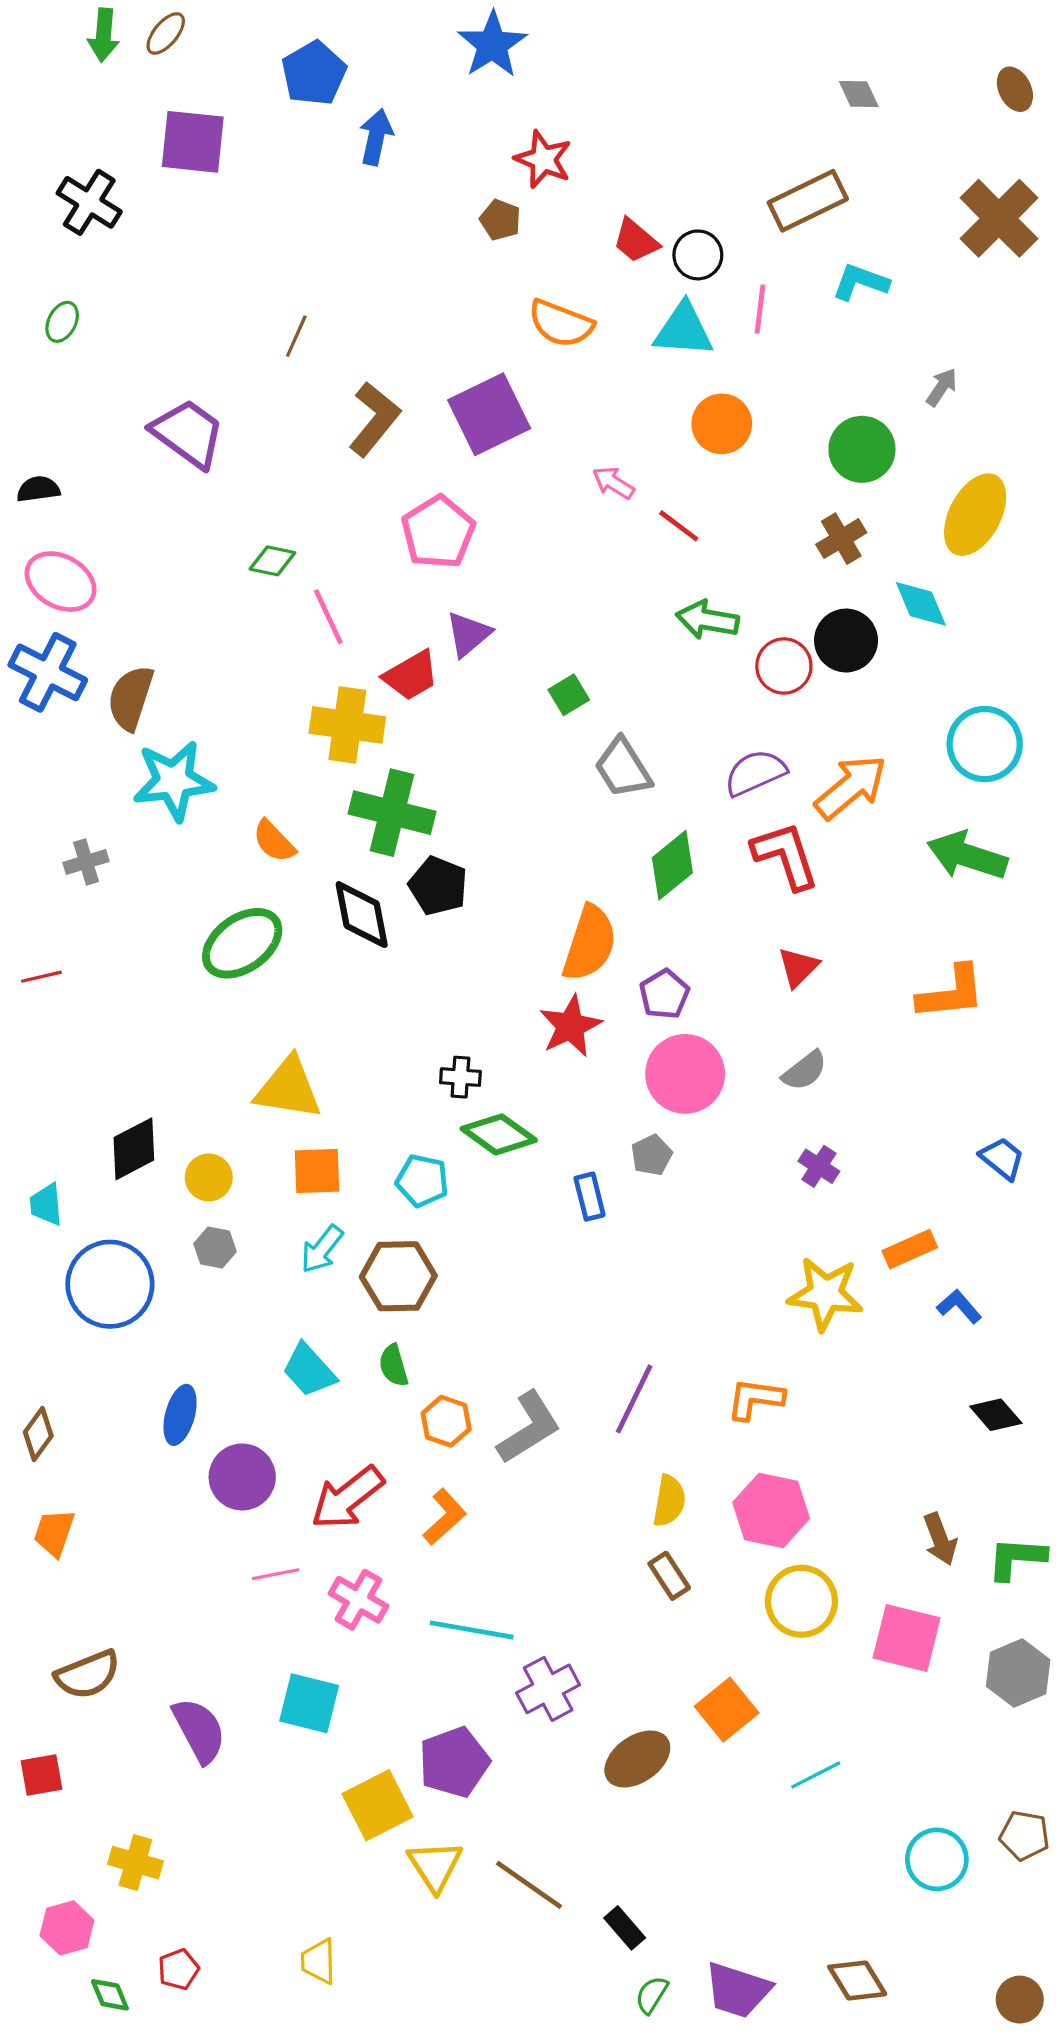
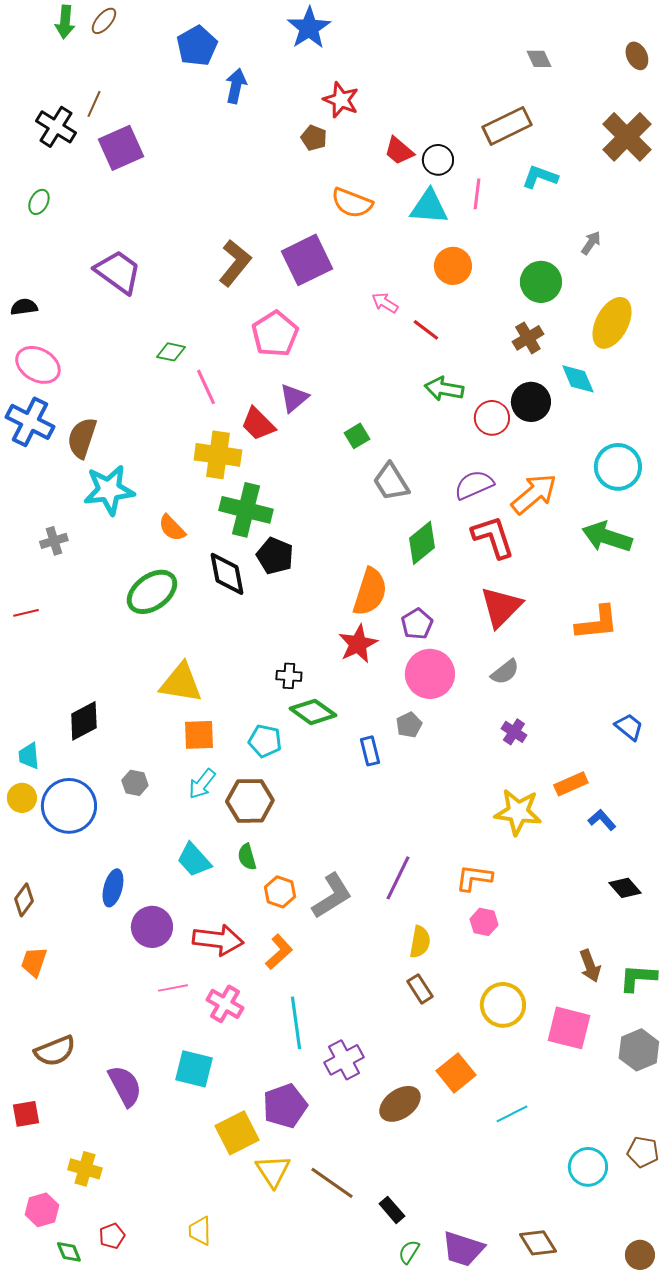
purple square: (193, 142) -> (121, 148), moved, turned -30
brown line: (296, 336) -> (94, 104), moved
red trapezoid: (411, 676) -> (258, 424), turned 75
red triangle: (798, 967) -> (501, 607), size x1.6
yellow circle: (209, 1177) -> (22, 798), moved
red arrow: (347, 1498) -> (218, 940), turned -135
pink hexagon: (771, 1510) -> (484, 922), moved, size x0.6
cyan line: (472, 1630) -> (296, 1023), turned 72

